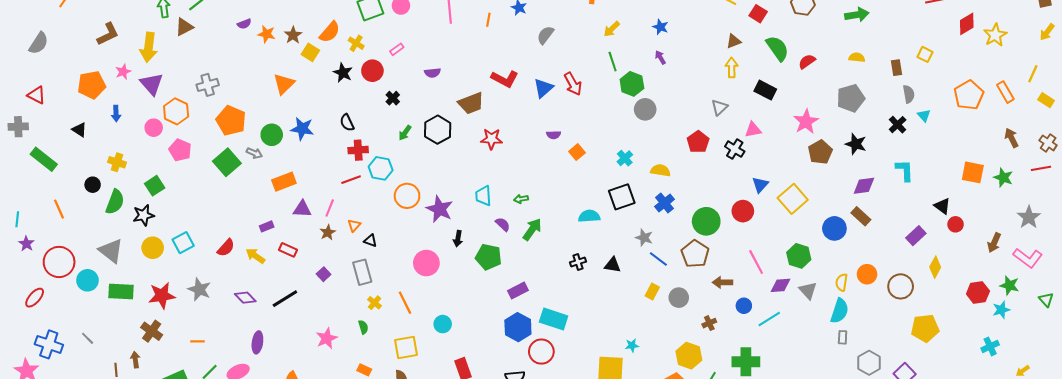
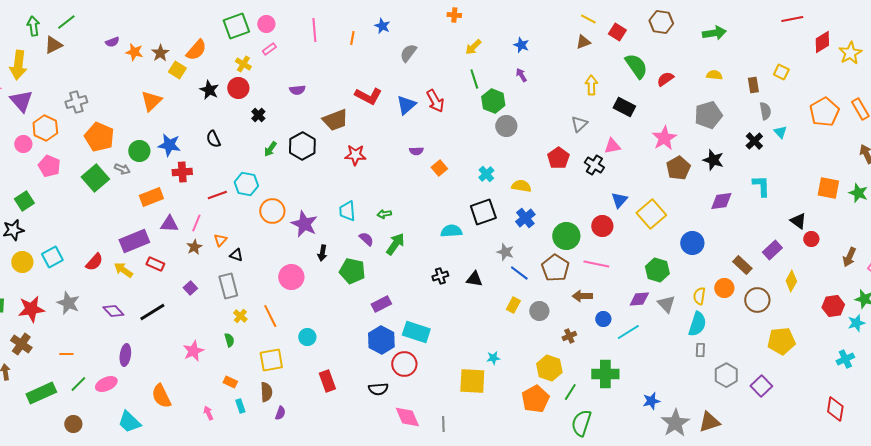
brown triangle: (734, 41) -> (583, 42), moved
yellow cross: (356, 43) -> (243, 64), moved
pink rectangle: (397, 49) -> (269, 49), moved
red cross: (358, 150) -> (182, 172), moved
brown rectangle: (861, 216) -> (742, 265), moved
purple rectangle: (267, 226) -> (134, 241), size x2.0
pink line: (756, 262) -> (596, 264), moved, turned -50

